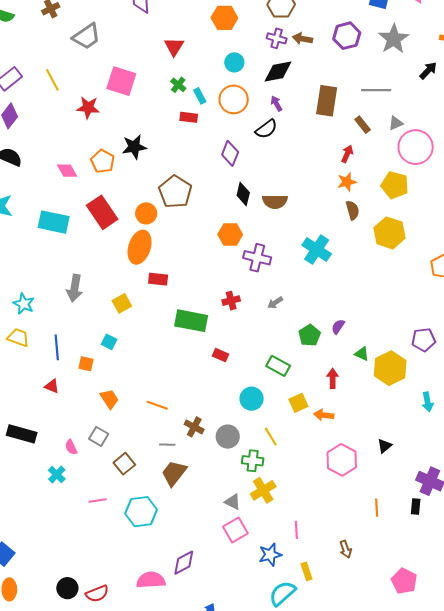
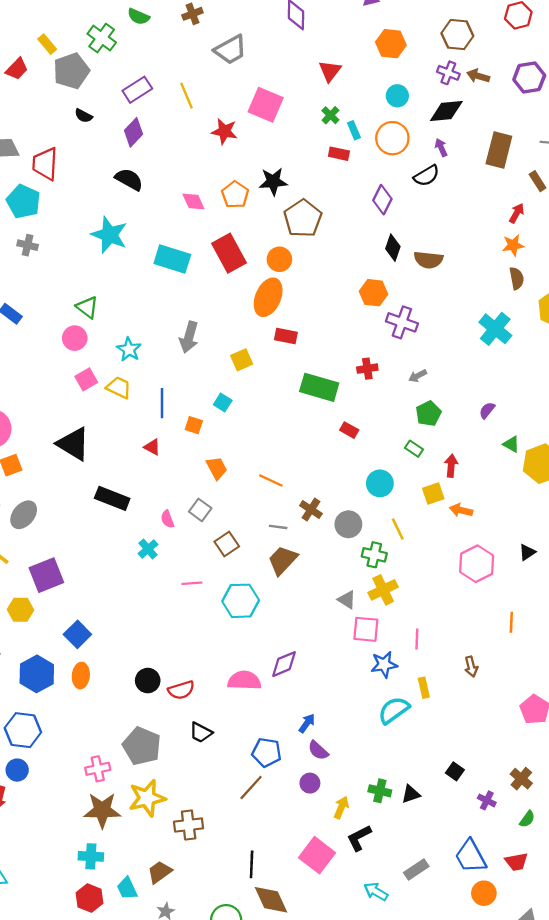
brown pentagon: (175, 192) -> (303, 218), moved
cyan cross: (317, 250) -> (495, 329), moved
green pentagon: (310, 335) -> (428, 414), moved
green rectangle: (278, 366) -> (414, 449), size x0.7
red arrow: (333, 378) -> (451, 466), moved
pink square: (235, 530) -> (366, 629), moved, turned 30

